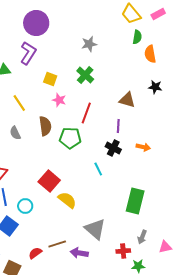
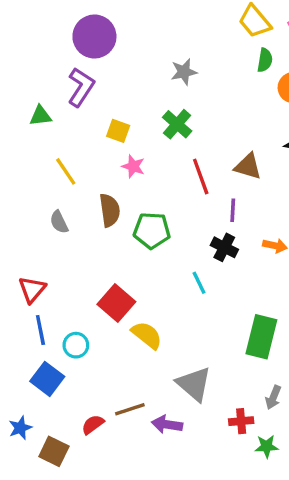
red line: (86, 113) -> (201, 176), moved, turned -40

